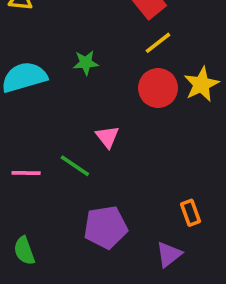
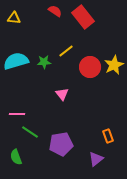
yellow line: (158, 43) -> (66, 51), moved
green star: (86, 63) -> (44, 62), moved
green line: (75, 166) -> (30, 132), moved

